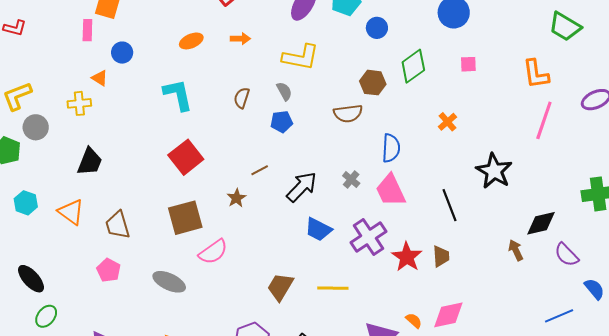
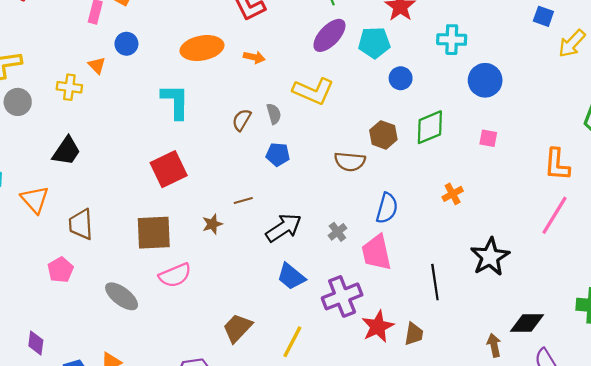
orange ellipse: (191, 41) -> (202, 48), size x1.6
gray semicircle: (284, 91) -> (274, 114), moved
yellow line: (333, 288) -> (292, 342), turned -76

